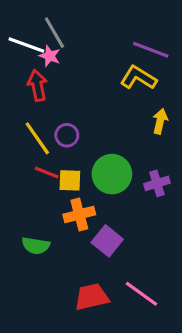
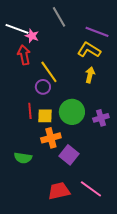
gray line: (54, 33) -> (59, 17), moved
yellow arrow: (160, 121) -> (90, 75), moved
yellow line: (37, 138) -> (49, 72), moved
red line: (47, 173) -> (30, 111), turned 63

